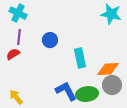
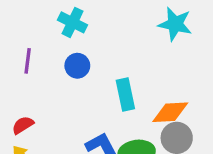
cyan cross: (18, 13) -> (73, 22), moved
red semicircle: (13, 54) -> (23, 125), moved

